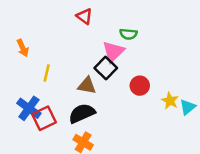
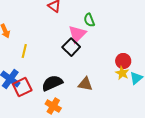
green semicircle: (128, 34) -> (89, 20), turned 64
brown triangle: (87, 86) -> (85, 84), moved
red circle: (140, 86) -> (123, 61), moved

